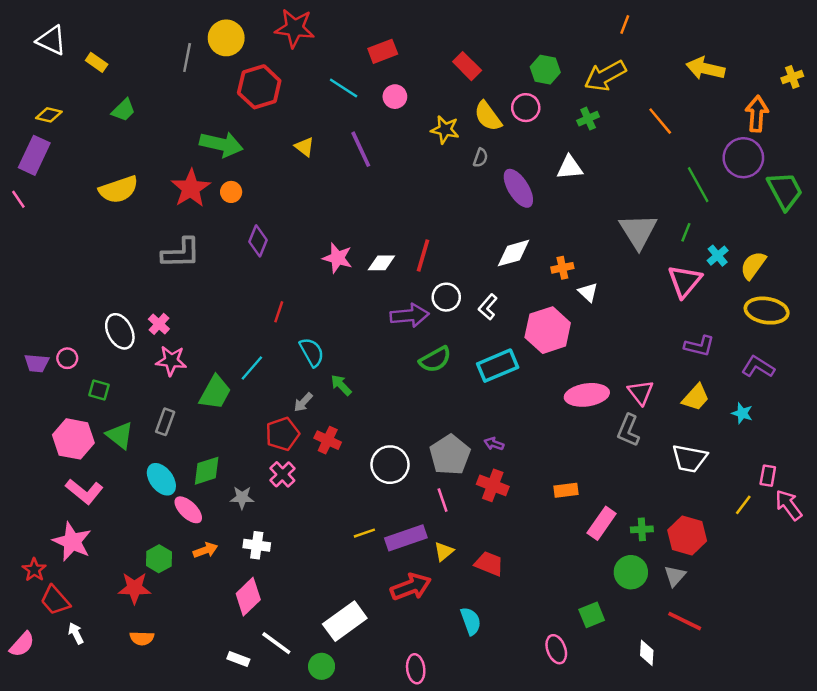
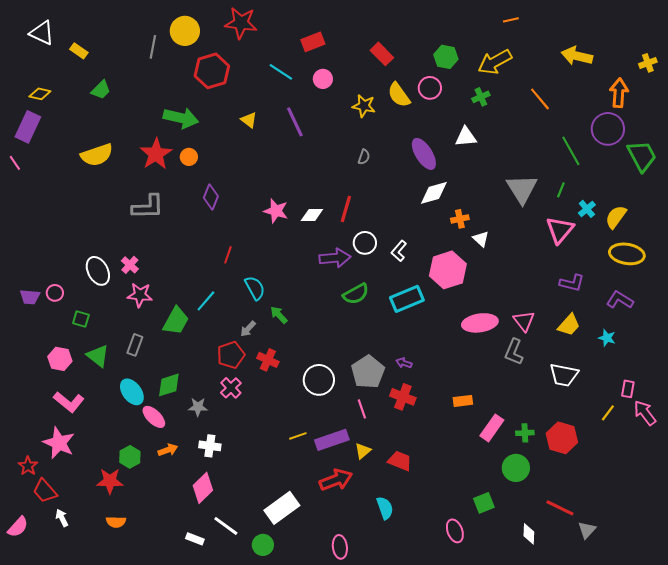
orange line: (625, 24) -> (511, 20), turned 56
gray semicircle: (480, 158) -> (364, 157), moved
white diamond: (513, 253) -> (434, 193), moved
pink hexagon: (73, 439) -> (60, 359), size x0.7
gray triangle: (675, 576) -> (587, 530), moved

